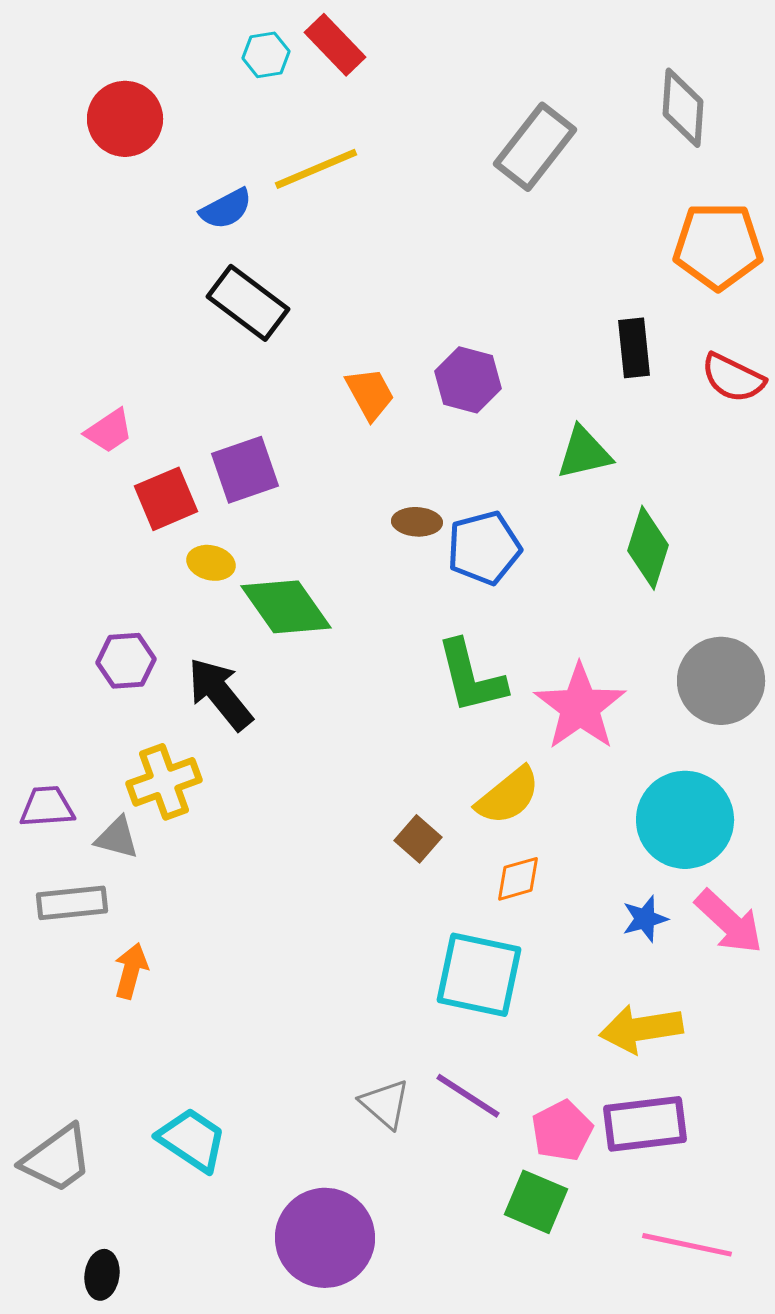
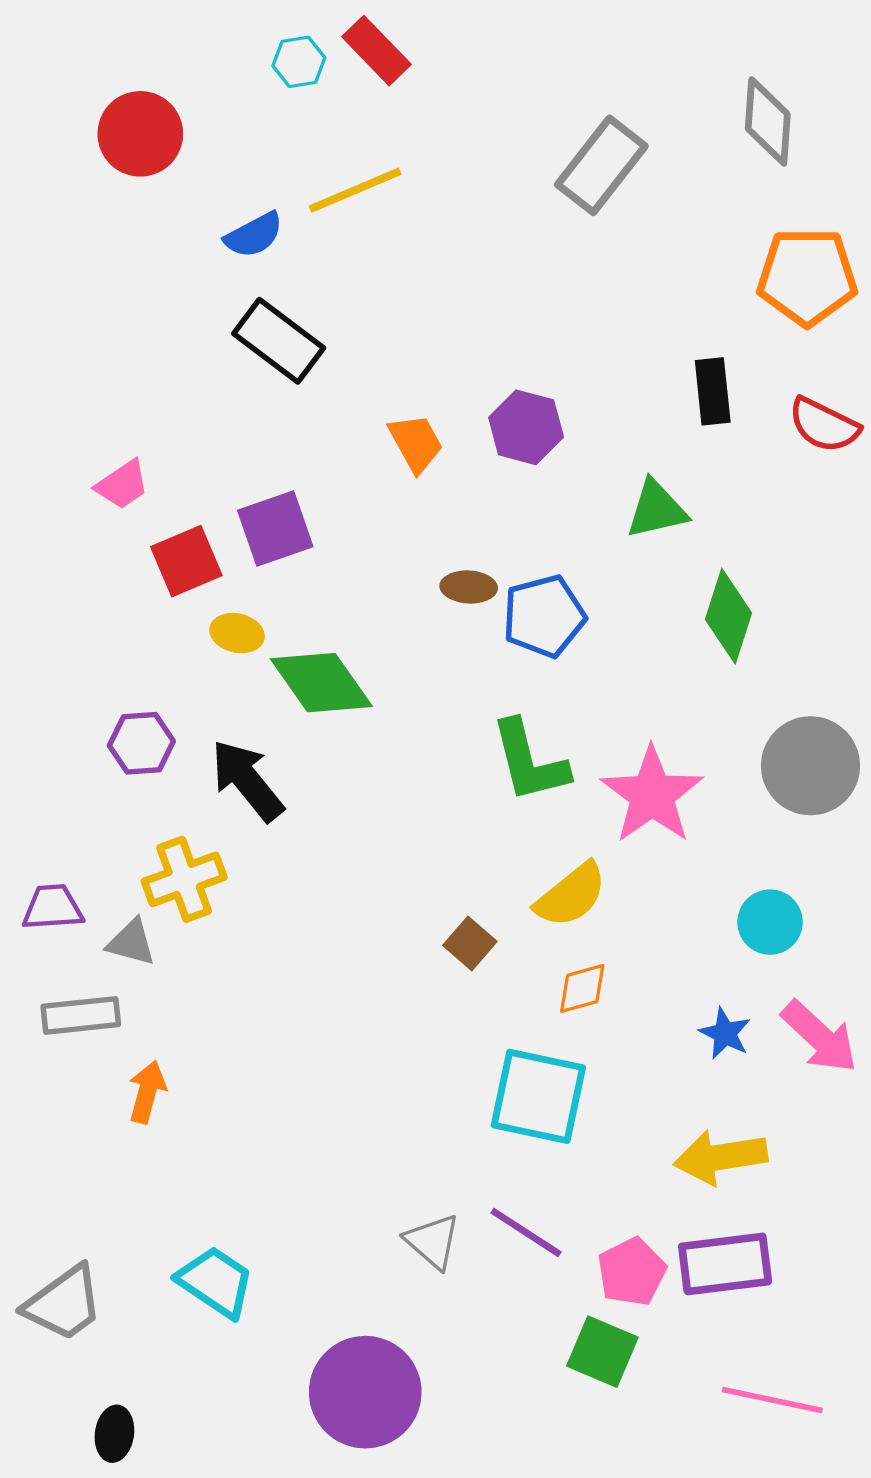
cyan circle: (685, 820) -> (770, 922), size x0.6
blue star: (645, 919) -> (725, 1033), turned -30

